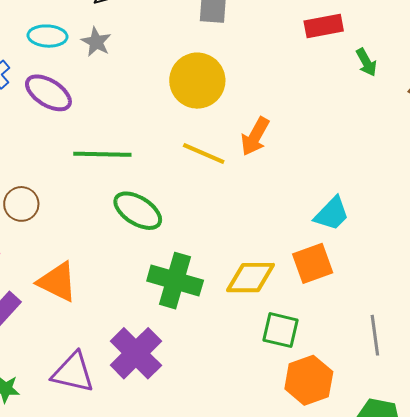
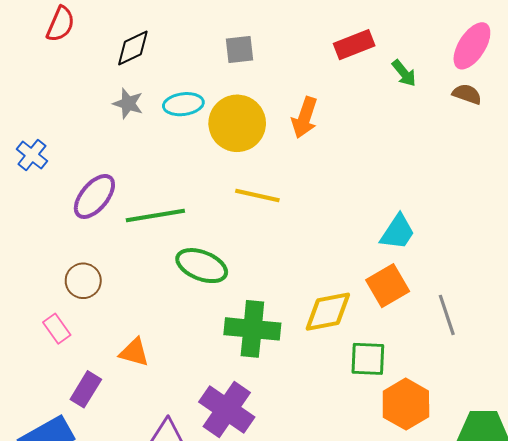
cyan ellipse: (48, 36) -> (183, 104), moved
purple ellipse: (48, 93) -> (94, 196), moved, turned -72
orange arrow: (255, 136) -> (305, 118), moved
orange triangle: (57, 282) -> (134, 352), size x0.7
gray line: (375, 335) -> (447, 315), moved

